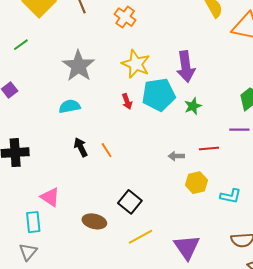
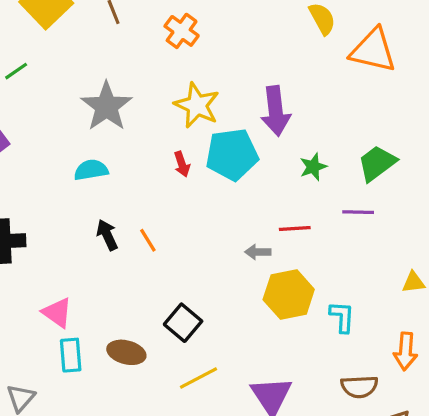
green star: (193, 106) -> (313, 167), moved
red line: (209, 148) -> (295, 228), moved
yellow hexagon: (196, 183) -> (289, 294), size x1.4
cyan L-shape: (231, 196) -> (342, 317), turned -100
cyan rectangle: (33, 222) -> (71, 355), moved

